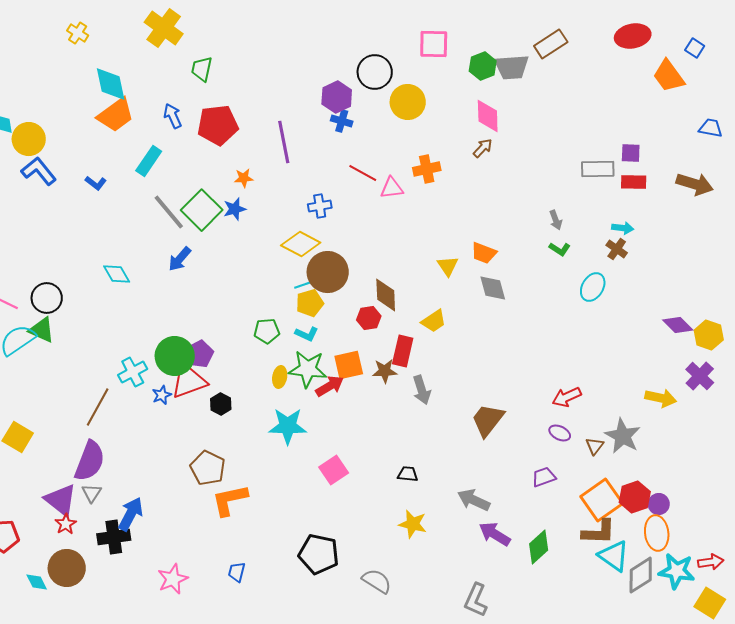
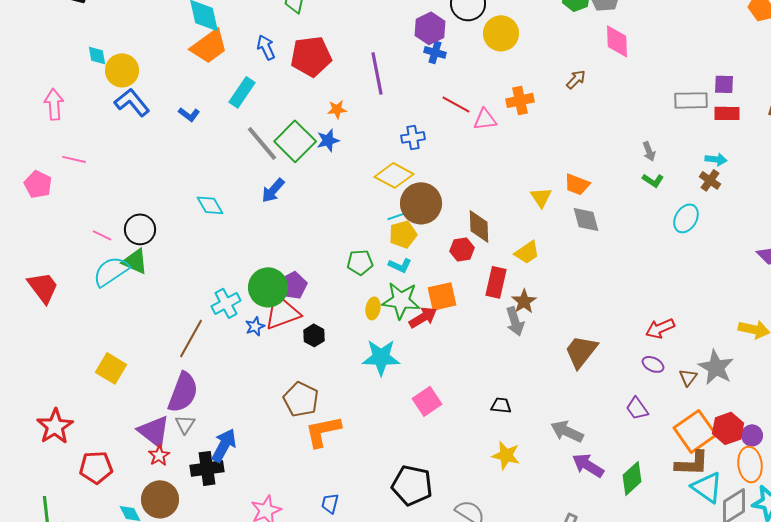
pink diamond: (488, 116) -> (617, 41), moved
brown star: (385, 371) -> (524, 301), moved, turned -30
purple trapezoid: (544, 477) -> (637, 408), turned -105

